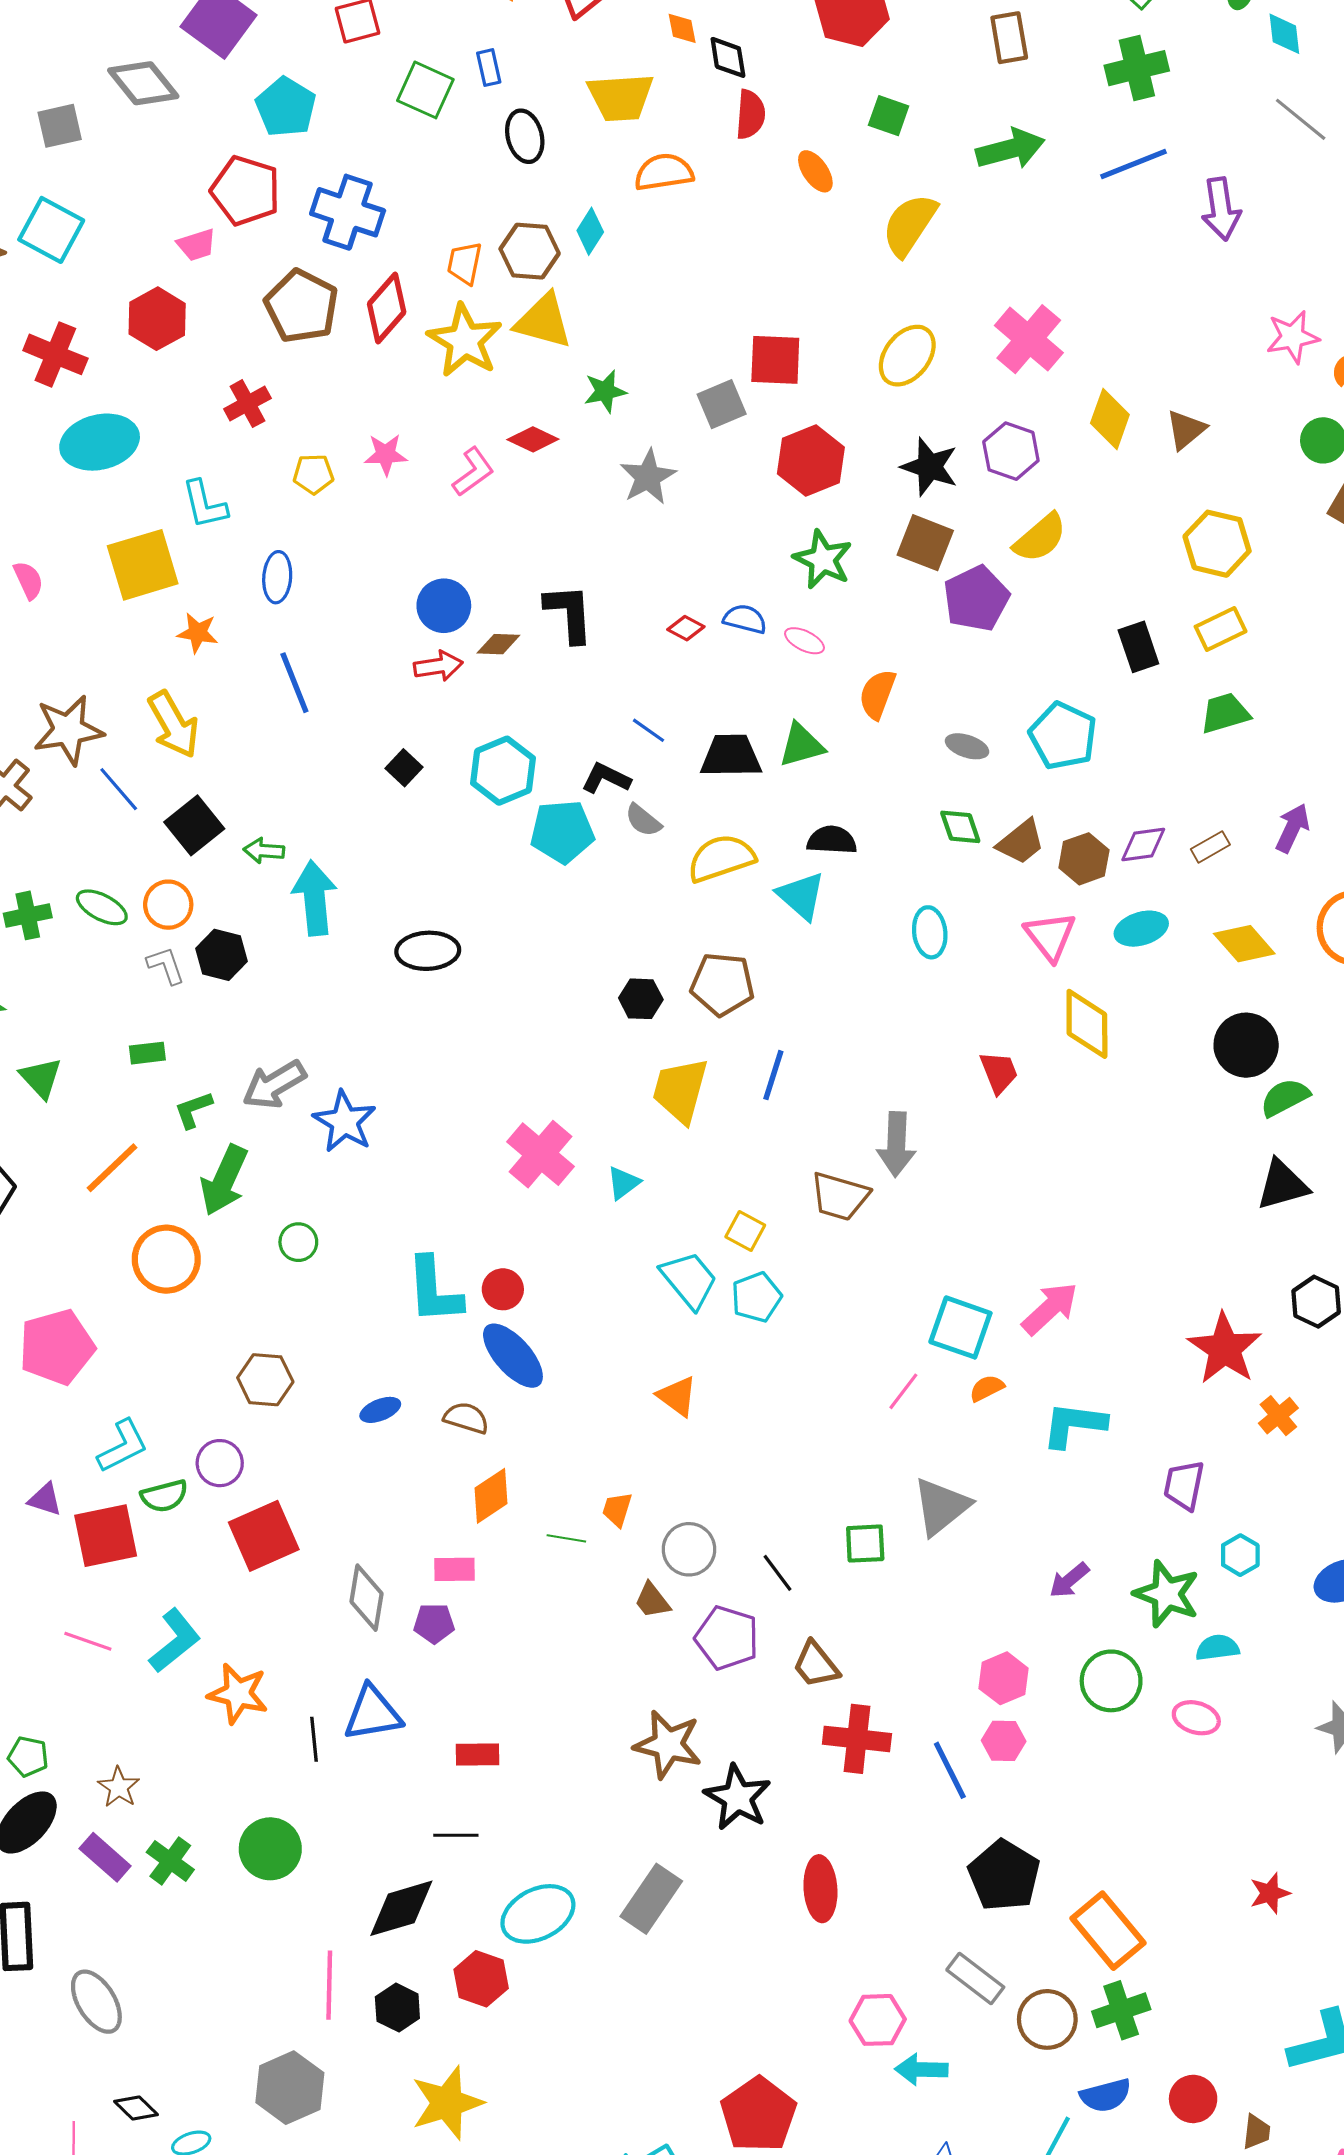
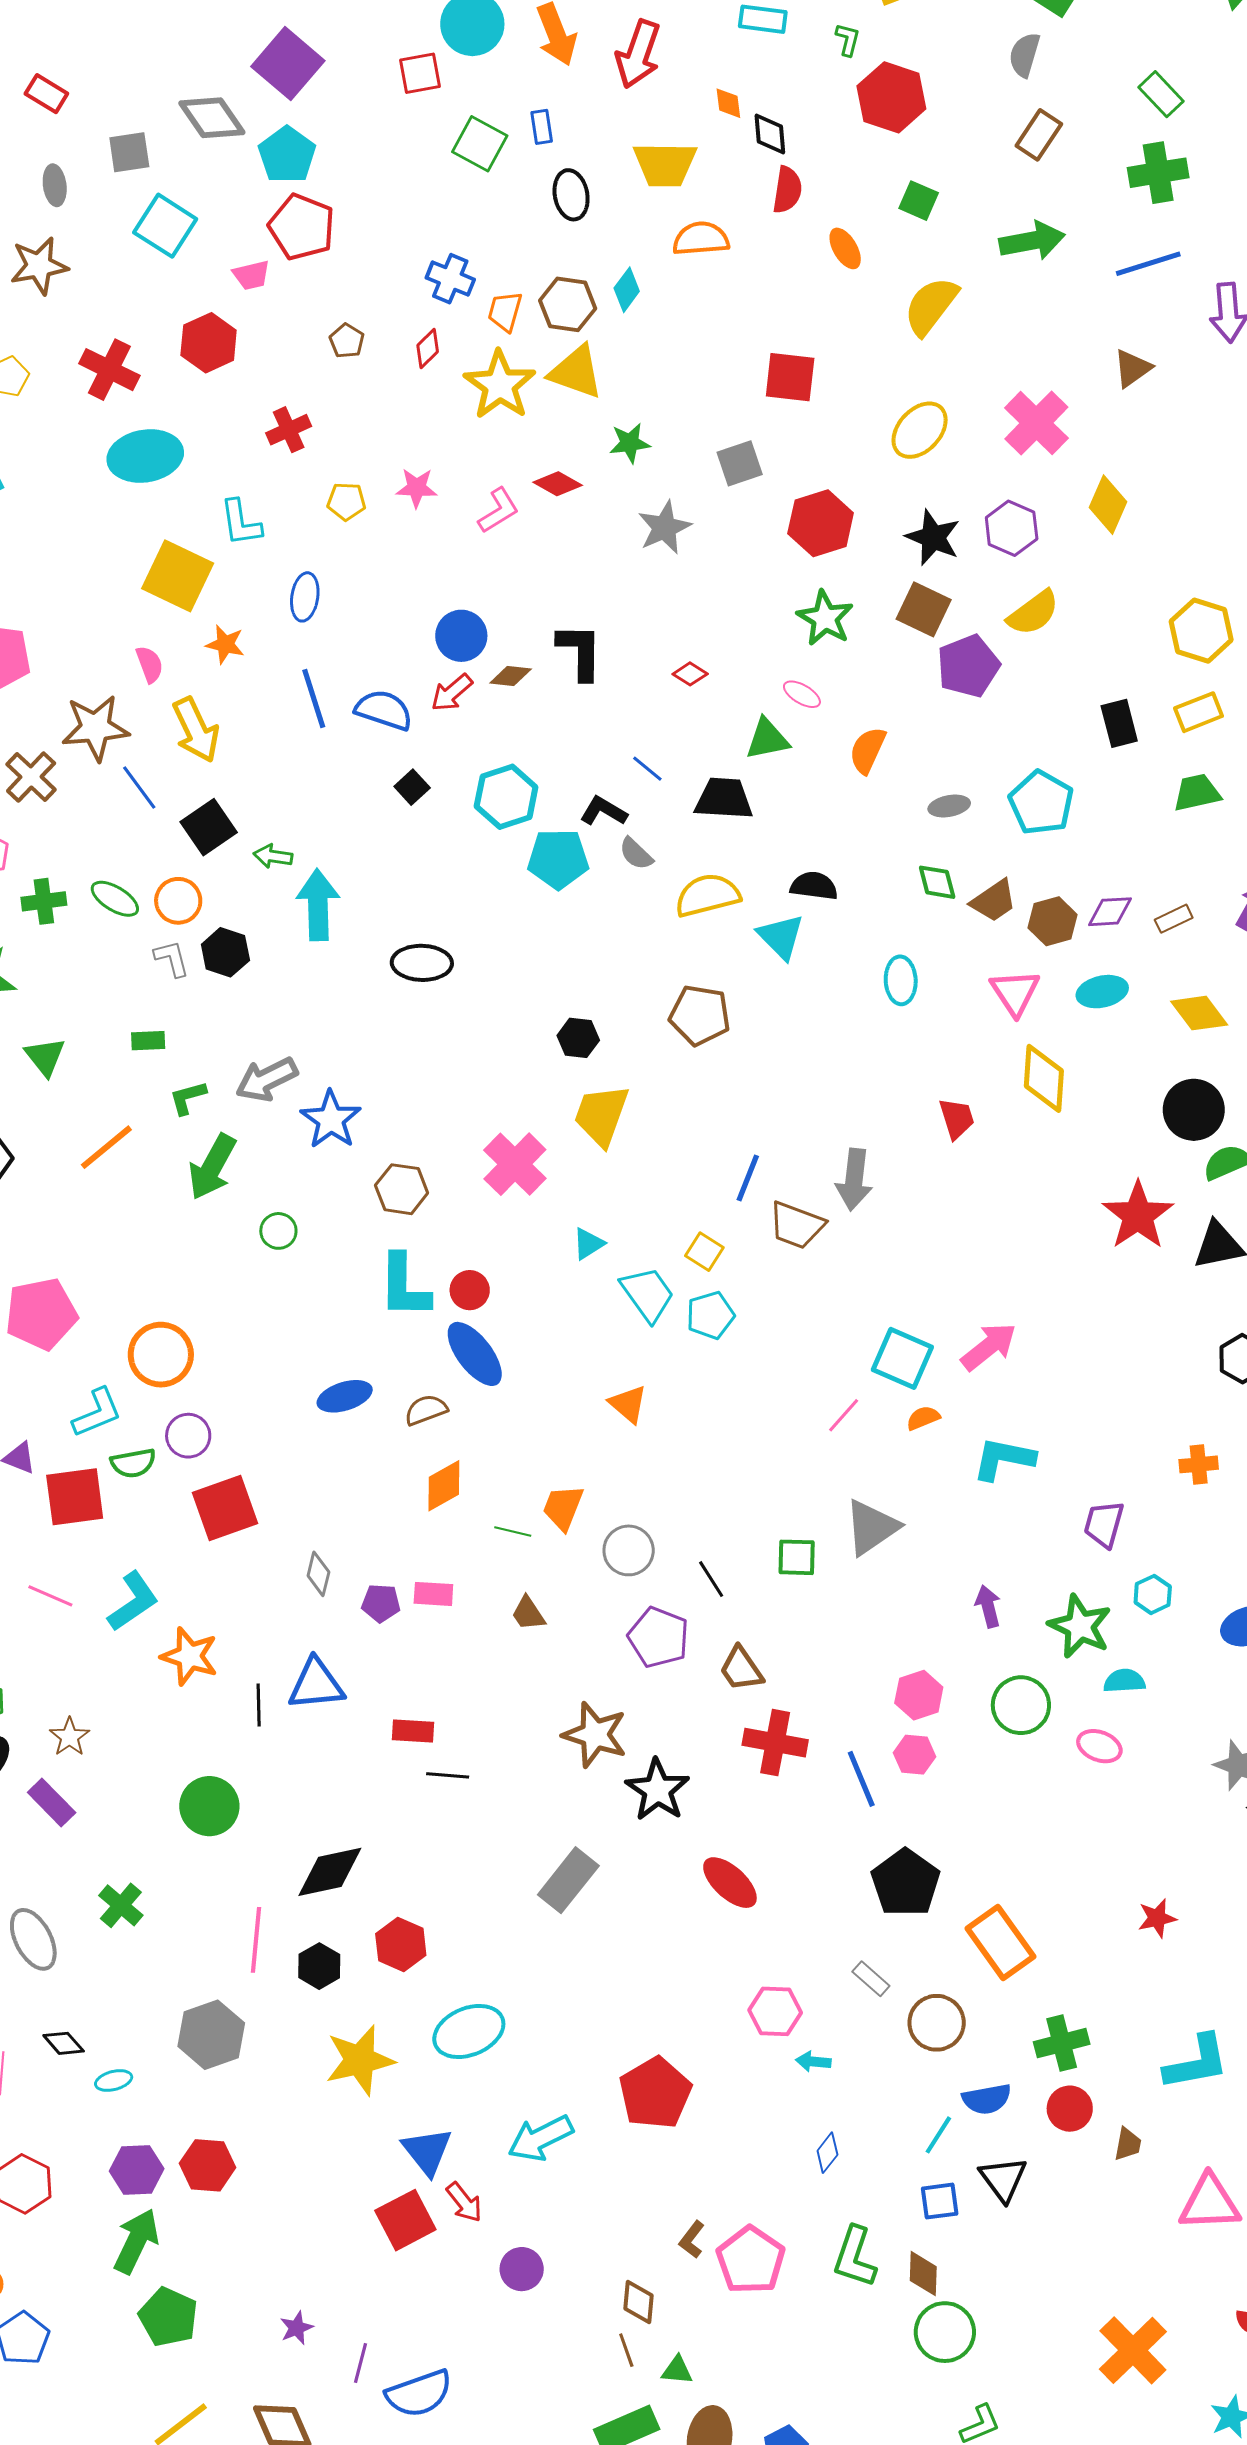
brown rectangle: (1009, 38) -> (1039, 135), turned 39
cyan pentagon: (286, 107) -> (287, 155), moved
blue cross: (348, 212) -> (450, 279), moved, size x0.7
cyan square: (51, 230) -> (165, 226), moved
brown pentagon: (301, 306) -> (347, 341), size x0.5
red diamond: (387, 308) -> (428, 349), size x0.6
red square: (775, 360) -> (790, 377), moved
brown triangle: (1186, 430) -> (1132, 368), moved
yellow square: (143, 565) -> (178, 576), turned 38
pink semicircle: (28, 580) -> (150, 664), moved
blue semicircle: (745, 619) -> (384, 710), moved, size x1.4
red arrow: (438, 666) -> (452, 693), turned 144
green triangle: (801, 745) -> (767, 739), moved
gray ellipse: (967, 746) -> (949, 806), turned -33
black hexagon: (641, 999) -> (578, 1038), moved
blue line: (773, 1075) -> (748, 1178), moved
yellow trapezoid: (680, 1090) -> (601, 1115), moved
cyan triangle: (623, 1183) -> (588, 1244), moved
orange circle: (166, 1259) -> (161, 1355), moved
red star: (1225, 1349) -> (1138, 1215), moved
brown hexagon: (265, 1380) -> (402, 1189), moved
blue ellipse: (380, 1410) -> (345, 1396), size x1.4
orange cross: (1278, 1416) -> (1199, 1464), turned 30
brown semicircle: (466, 1418) -> (426, 1410), turned -42
orange trapezoid: (617, 1509) -> (563, 1507), size x1.4
pink rectangle: (454, 1569) -> (433, 1594), moved
purple arrow: (1069, 1580) -> (988, 1606), turned 111
gray diamond: (367, 1598) -> (318, 1574), size x0.7
brown trapezoid: (652, 1601) -> (528, 1614), moved
black line: (456, 1835) -> (448, 1775), moved
green cross: (170, 1861) -> (121, 1905), moved
red ellipse: (820, 1889) -> (730, 1883), turned -48
cyan ellipse: (538, 1914) -> (469, 2031), moved
gray rectangle: (975, 1979) -> (871, 1979), size x0.7
green cross: (1121, 2010) -> (1062, 2043), moved
cyan arrow: (921, 2070) -> (813, 2062), size x0.7

